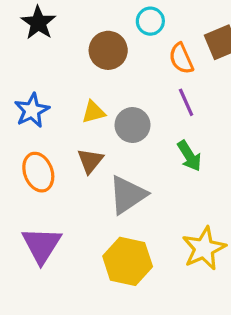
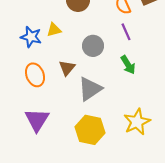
blue star: (32, 110) -> (31, 37), turned -30
yellow triangle: (94, 112) -> (54, 30), moved

